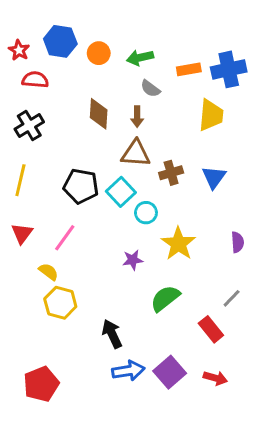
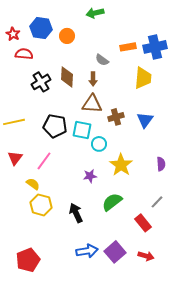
green arrow: (140, 58) -> (95, 13), moved
black cross: (29, 126) -> (41, 82), moved
yellow line: (20, 180) -> (14, 122), turned 65
cyan square: (121, 192) -> (82, 130), turned -36
black arrow: (112, 334) -> (76, 213), moved

